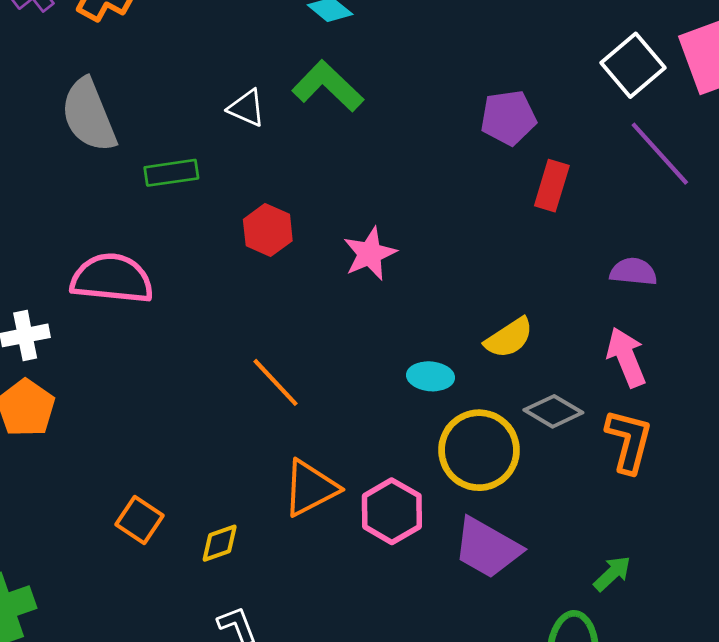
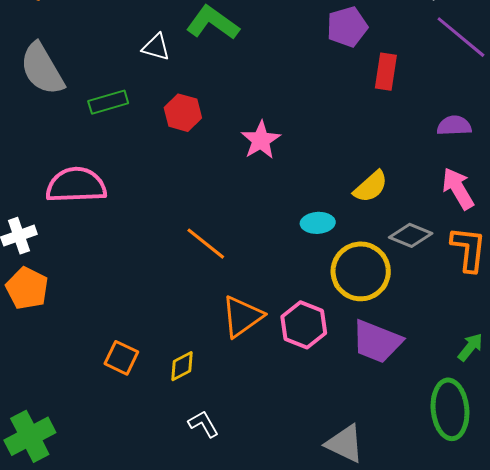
red hexagon: (268, 230) -> (183, 113), moved

